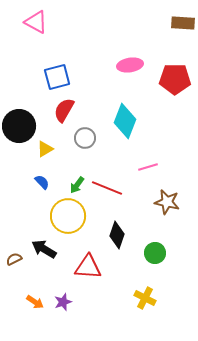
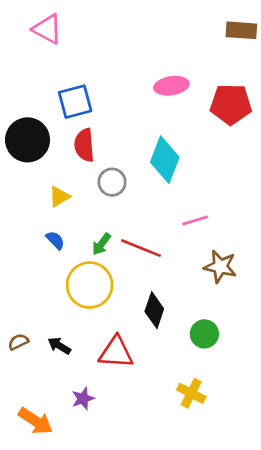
red semicircle: (64, 110) -> (84, 145), turned -35
black circle: (19, 126) -> (28, 140), moved
black arrow: (44, 249) -> (59, 346), moved, size x0.7
orange arrow: (35, 302) -> (35, 421), moved, size x1.5

